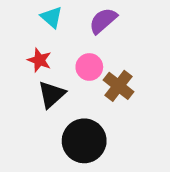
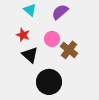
black triangle: (52, 94) -> (30, 55), turned -36

